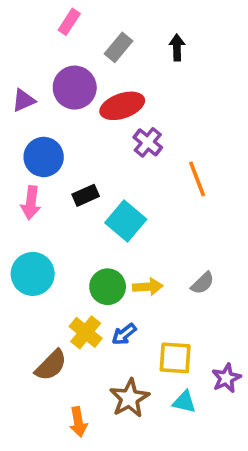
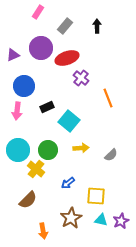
green circle: (108, 287) -> (48, 150), moved
yellow arrow: (148, 287) -> (81, 148), moved
yellow cross: (86, 332) -> (36, 169), moved
purple star: (226, 378) -> (121, 221), moved

